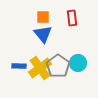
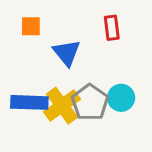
orange square: (43, 17) -> (31, 26), moved
blue rectangle: (19, 66) -> (29, 102), size x1.6

